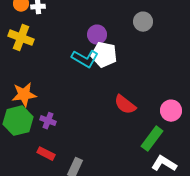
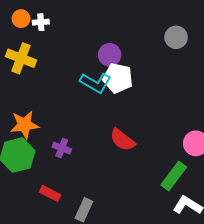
gray circle: (143, 22) -> (176, 37), moved
red semicircle: (125, 105) -> (122, 140), moved
purple cross: (48, 121) -> (62, 148), moved

